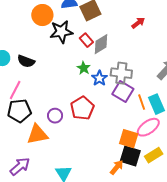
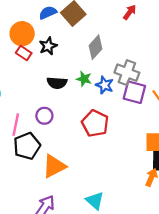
black star: (61, 32) -> (48, 46), size x0.7
red rectangle: (86, 40) -> (24, 53), moved
black semicircle: (26, 61) -> (57, 83), moved
gray cross: (121, 73) -> (127, 73), turned 30
purple circle: (55, 116) -> (44, 116), moved

